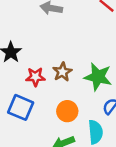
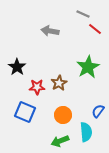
green star: (98, 77) -> (88, 67), moved, turned 30

